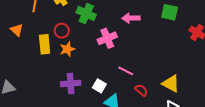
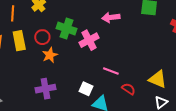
green cross: (86, 14) -> (67, 28), moved
yellow rectangle: (45, 44) -> (19, 41), moved
purple cross: (71, 83) -> (46, 89), moved

